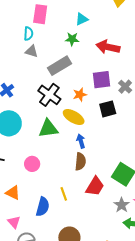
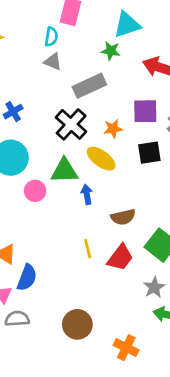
cyan triangle: (82, 19) -> (127, 25), size x1.5
blue arrow: (81, 141) -> (87, 194), moved
brown semicircle: (80, 161) -> (123, 217), moved, turned 66
pink circle: (32, 164) -> (35, 191), moved
yellow line: (64, 194) -> (88, 249), moved
blue semicircle: (43, 207) -> (27, 278), moved

